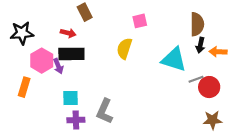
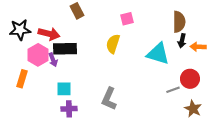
red arrow: (68, 33) -> (49, 34), moved, size x1.5
gray line: (196, 79) -> (173, 90), moved
gray L-shape: (105, 111) -> (109, 99), moved
brown star: (212, 120) -> (193, 109), turned 30

